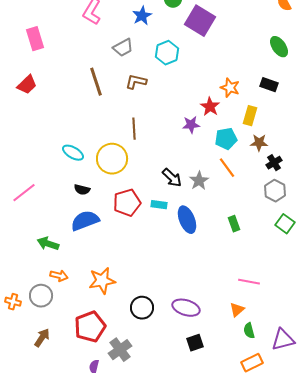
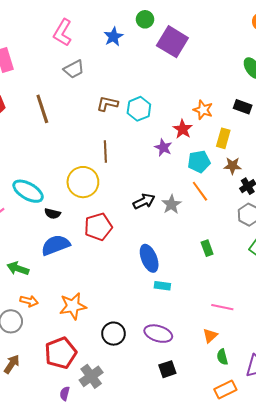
gray trapezoid: (123, 48) -> (74, 69), moved
cyan hexagon: (167, 53) -> (139, 109), moved
brown line: (96, 82) -> (42, 109), moved
purple star: (191, 125) -> (163, 147), turned 30
cyan ellipse: (73, 153) -> (28, 191), moved, size x1.4
black arrow: (172, 178) -> (144, 201), turned -70
cyan rectangle: (159, 205) -> (162, 286), moved
blue ellipse: (187, 220) -> (149, 258), moved

